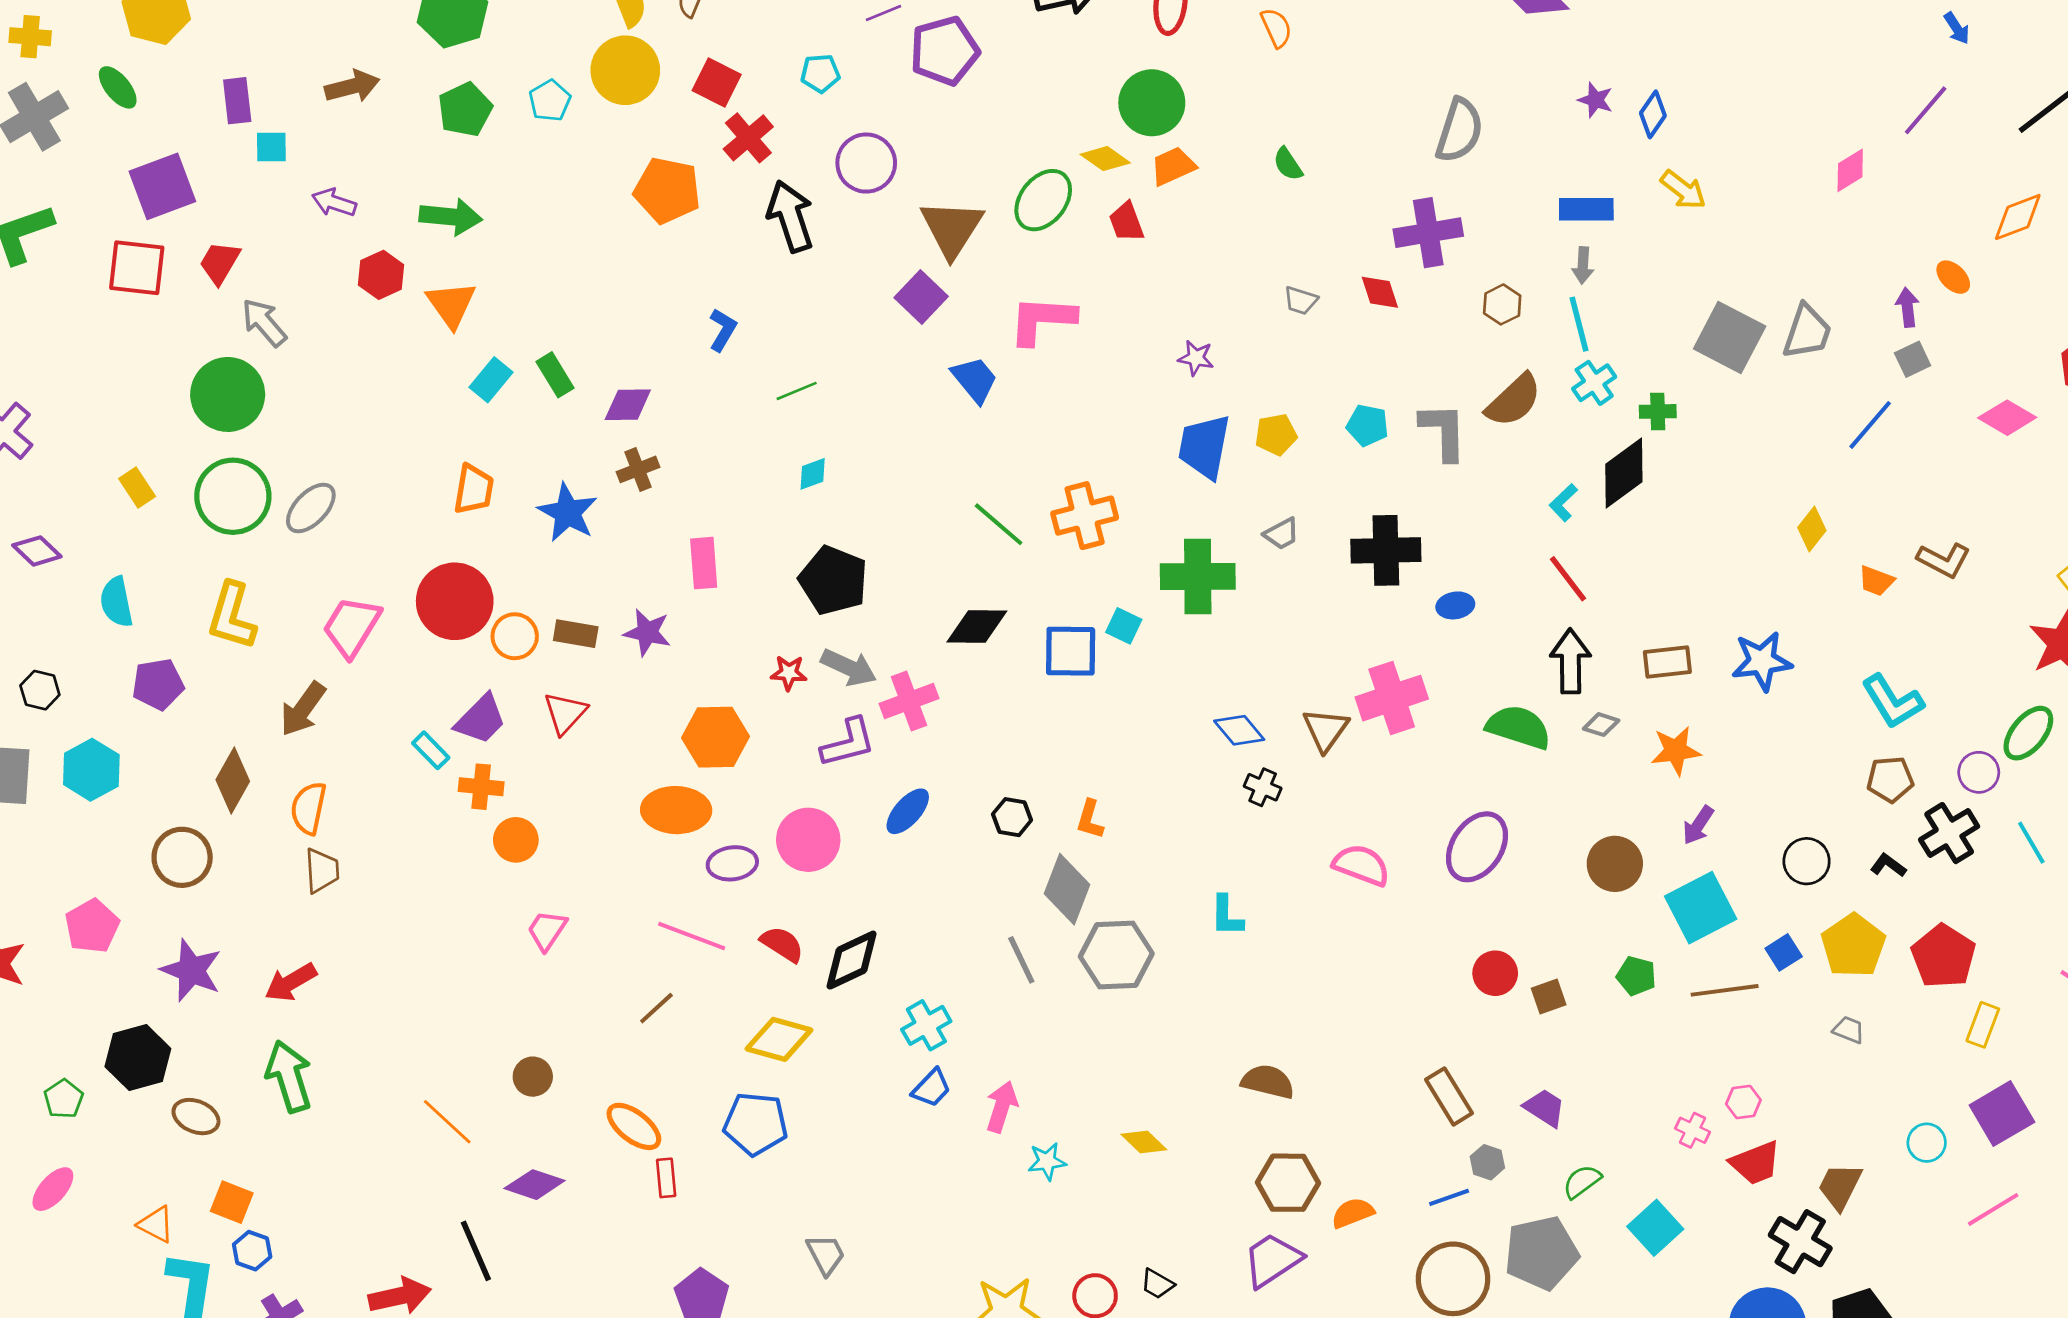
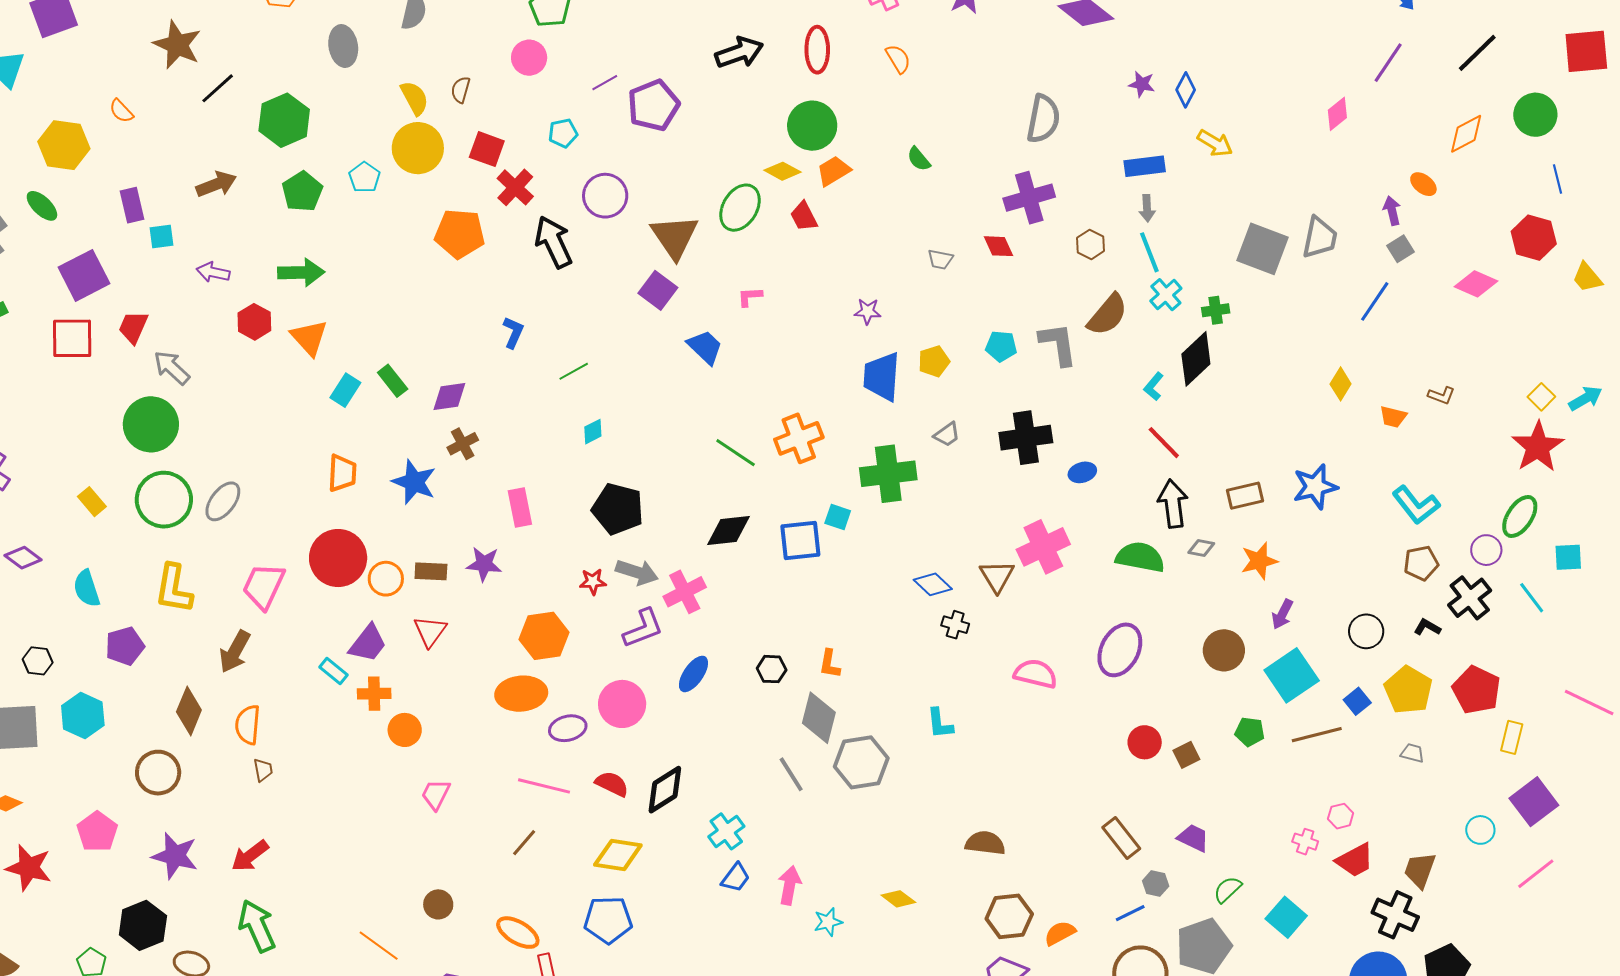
pink L-shape: (1042, 320) -> (750, 297), size x0.5
brown L-shape: (1944, 560) -> (1441, 395), size x0.7
brown trapezoid: (322, 871) -> (263, 770), size x0.7

